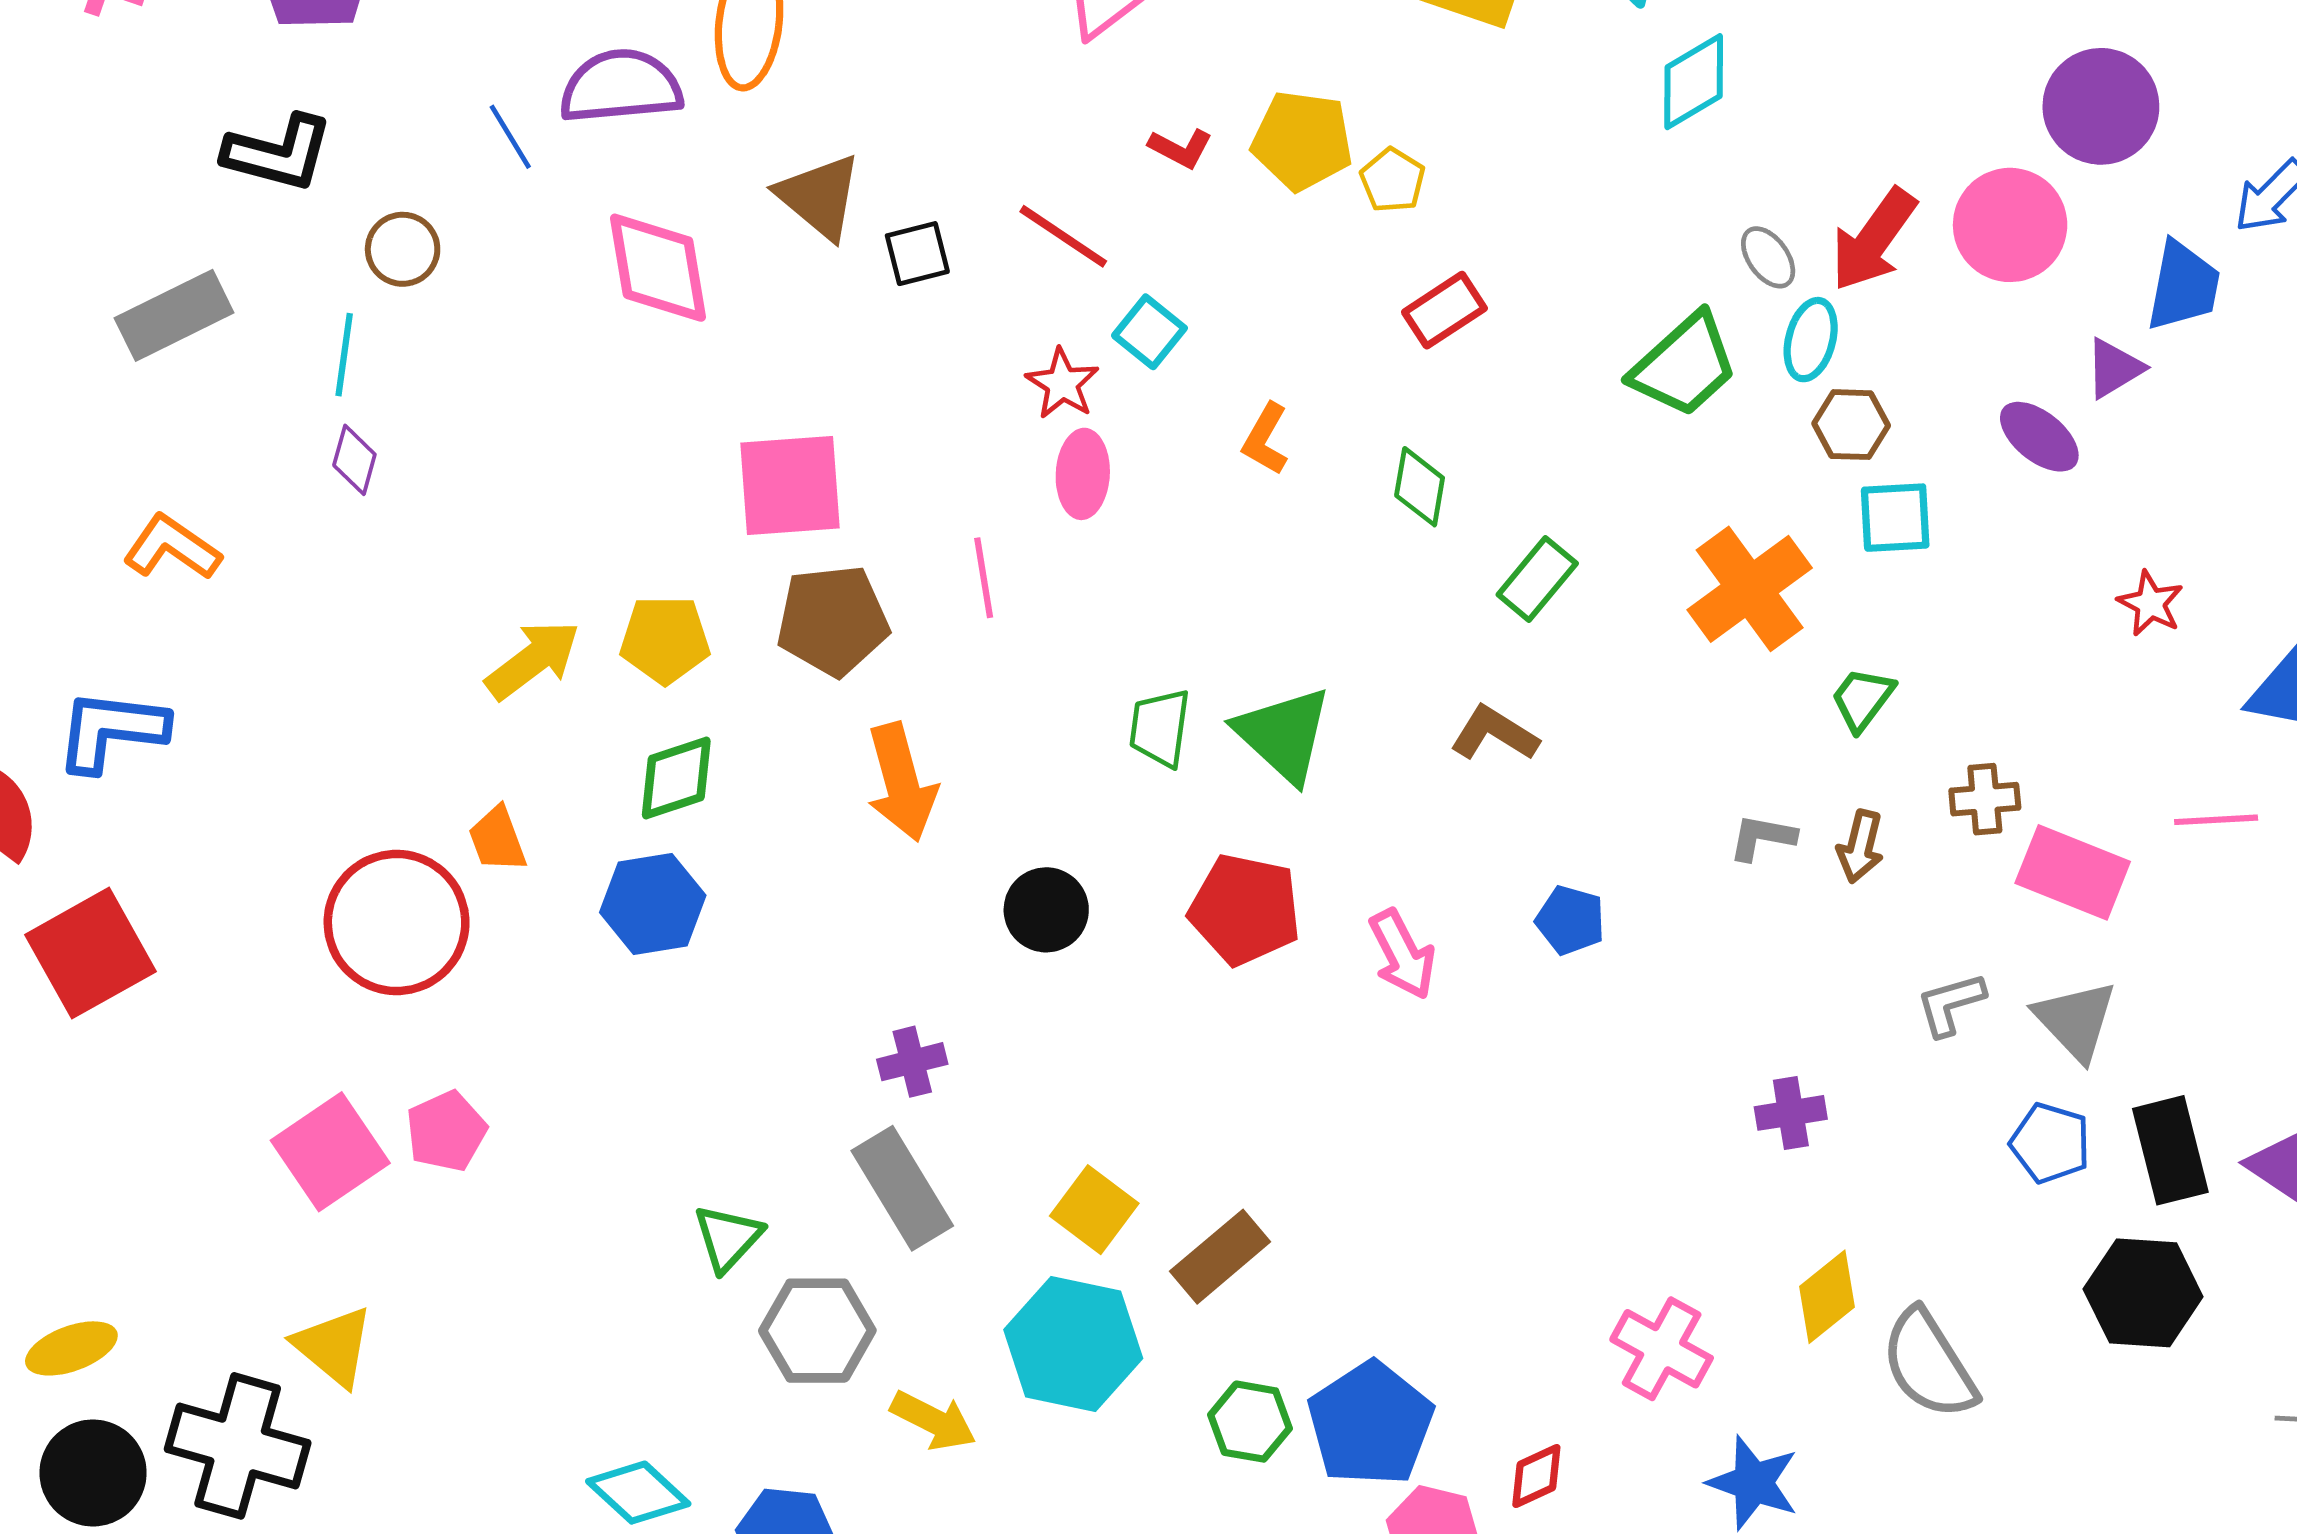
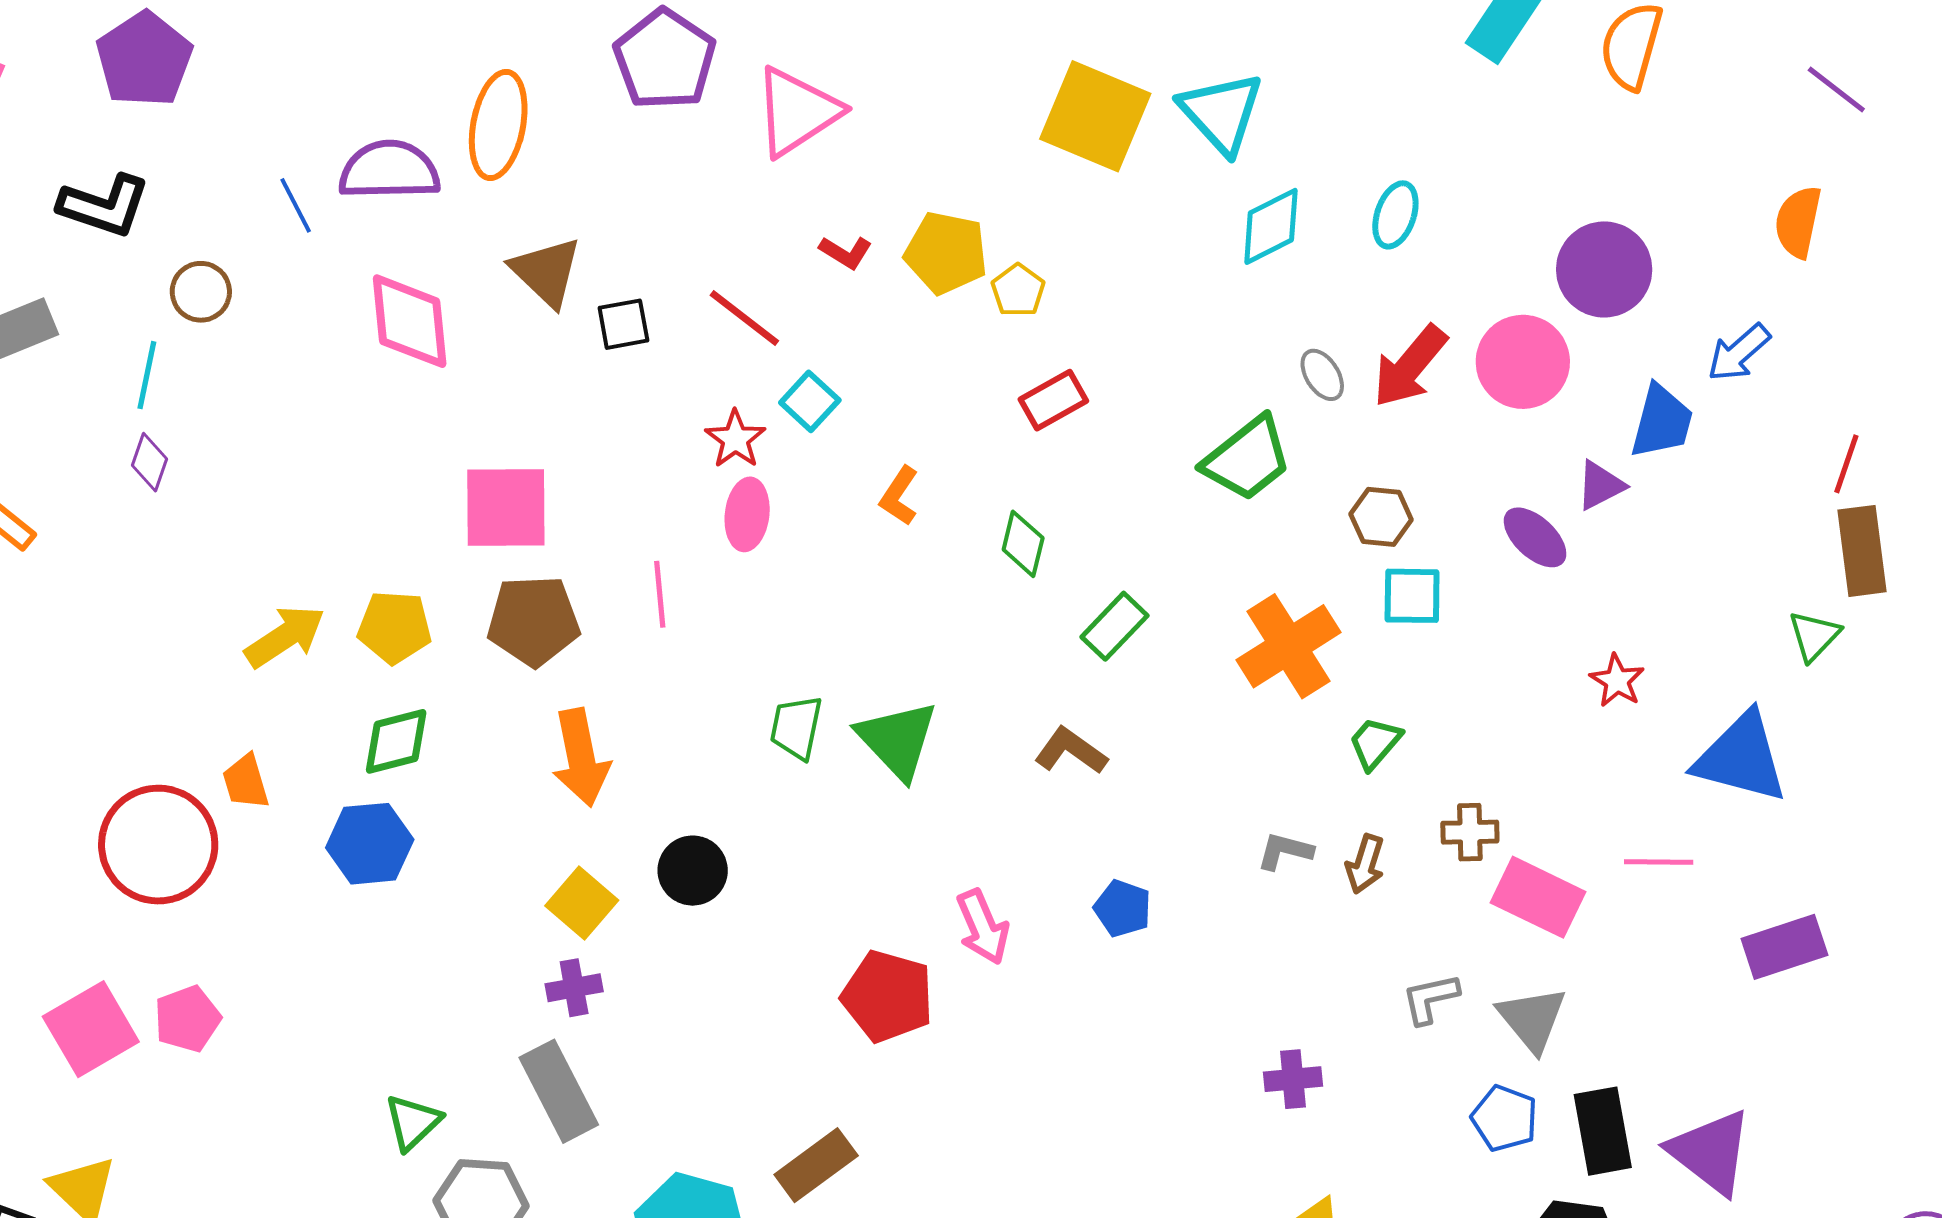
cyan ellipse: (1811, 340) -> (1395, 215), moved
red pentagon: (1245, 909) -> (888, 996), moved
yellow square: (1094, 1210) -> (582, 903), moved

